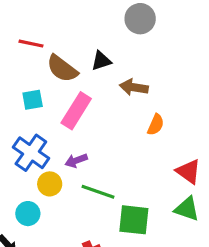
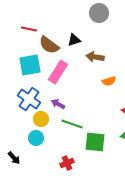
cyan square: (33, 100) -> (30, 65), size x1.6
orange semicircle: (156, 125) -> (109, 81), turned 48
purple arrow: (76, 161) -> (58, 104), turned 48
cyan circle: (28, 214) -> (36, 138), moved

